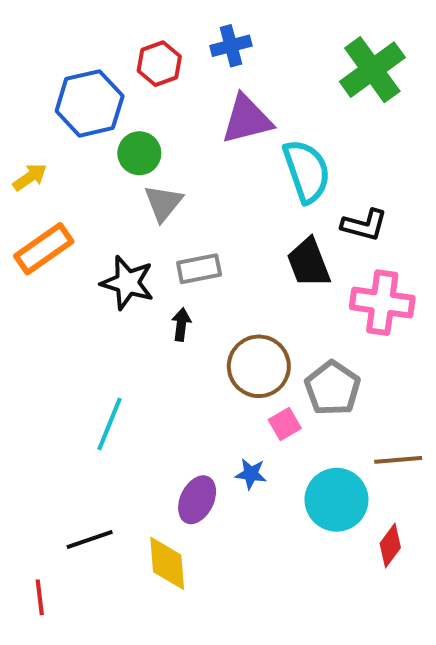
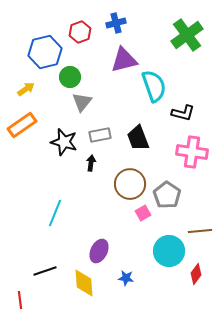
yellow arrow: (30, 177) -> (26, 89), moved
black trapezoid: (309, 263) -> (138, 138), moved
blue star: (251, 474) -> (126, 278), moved

